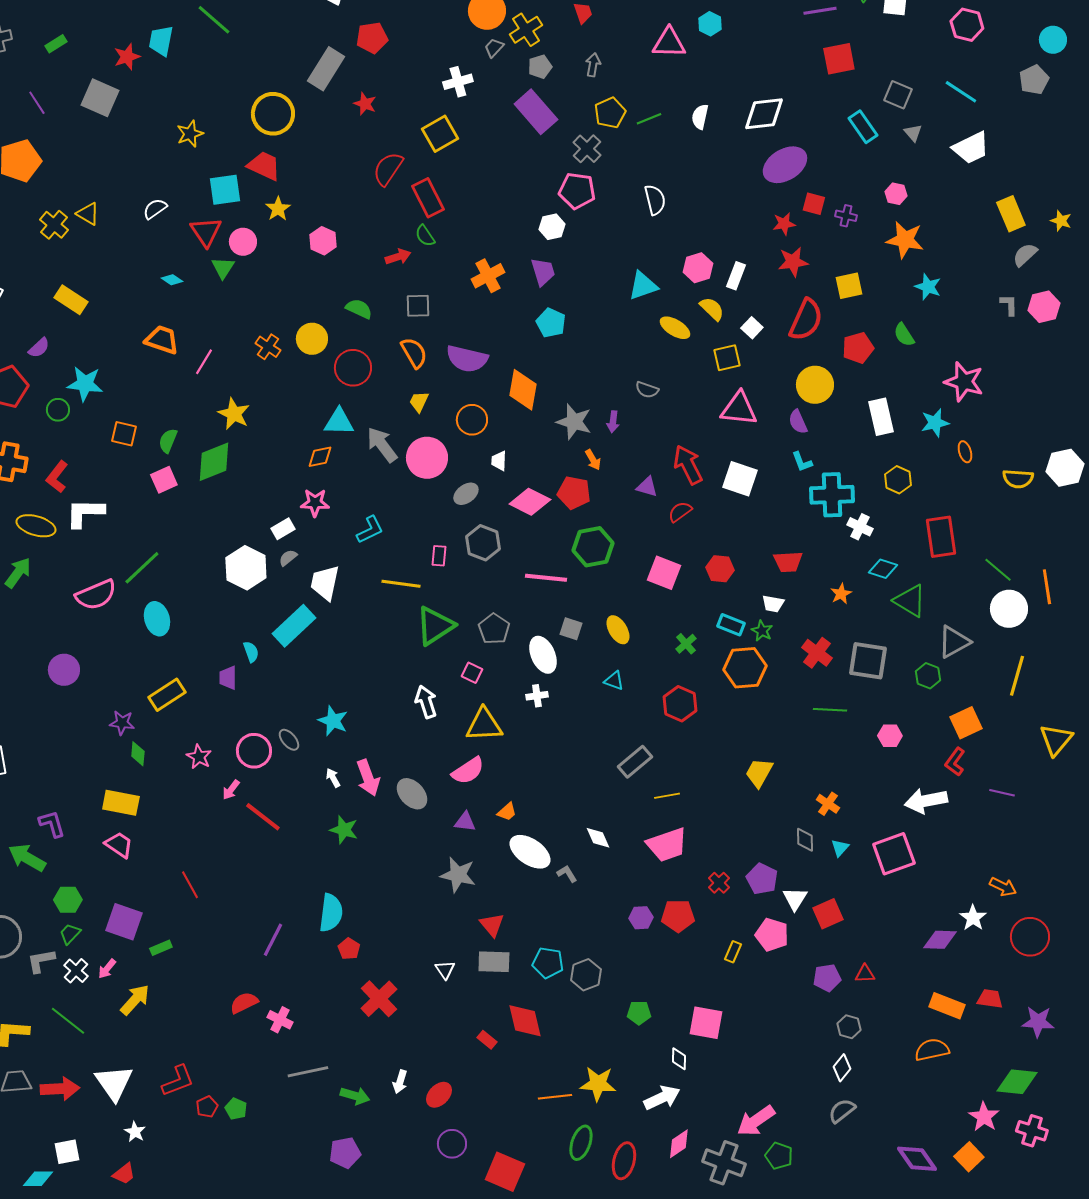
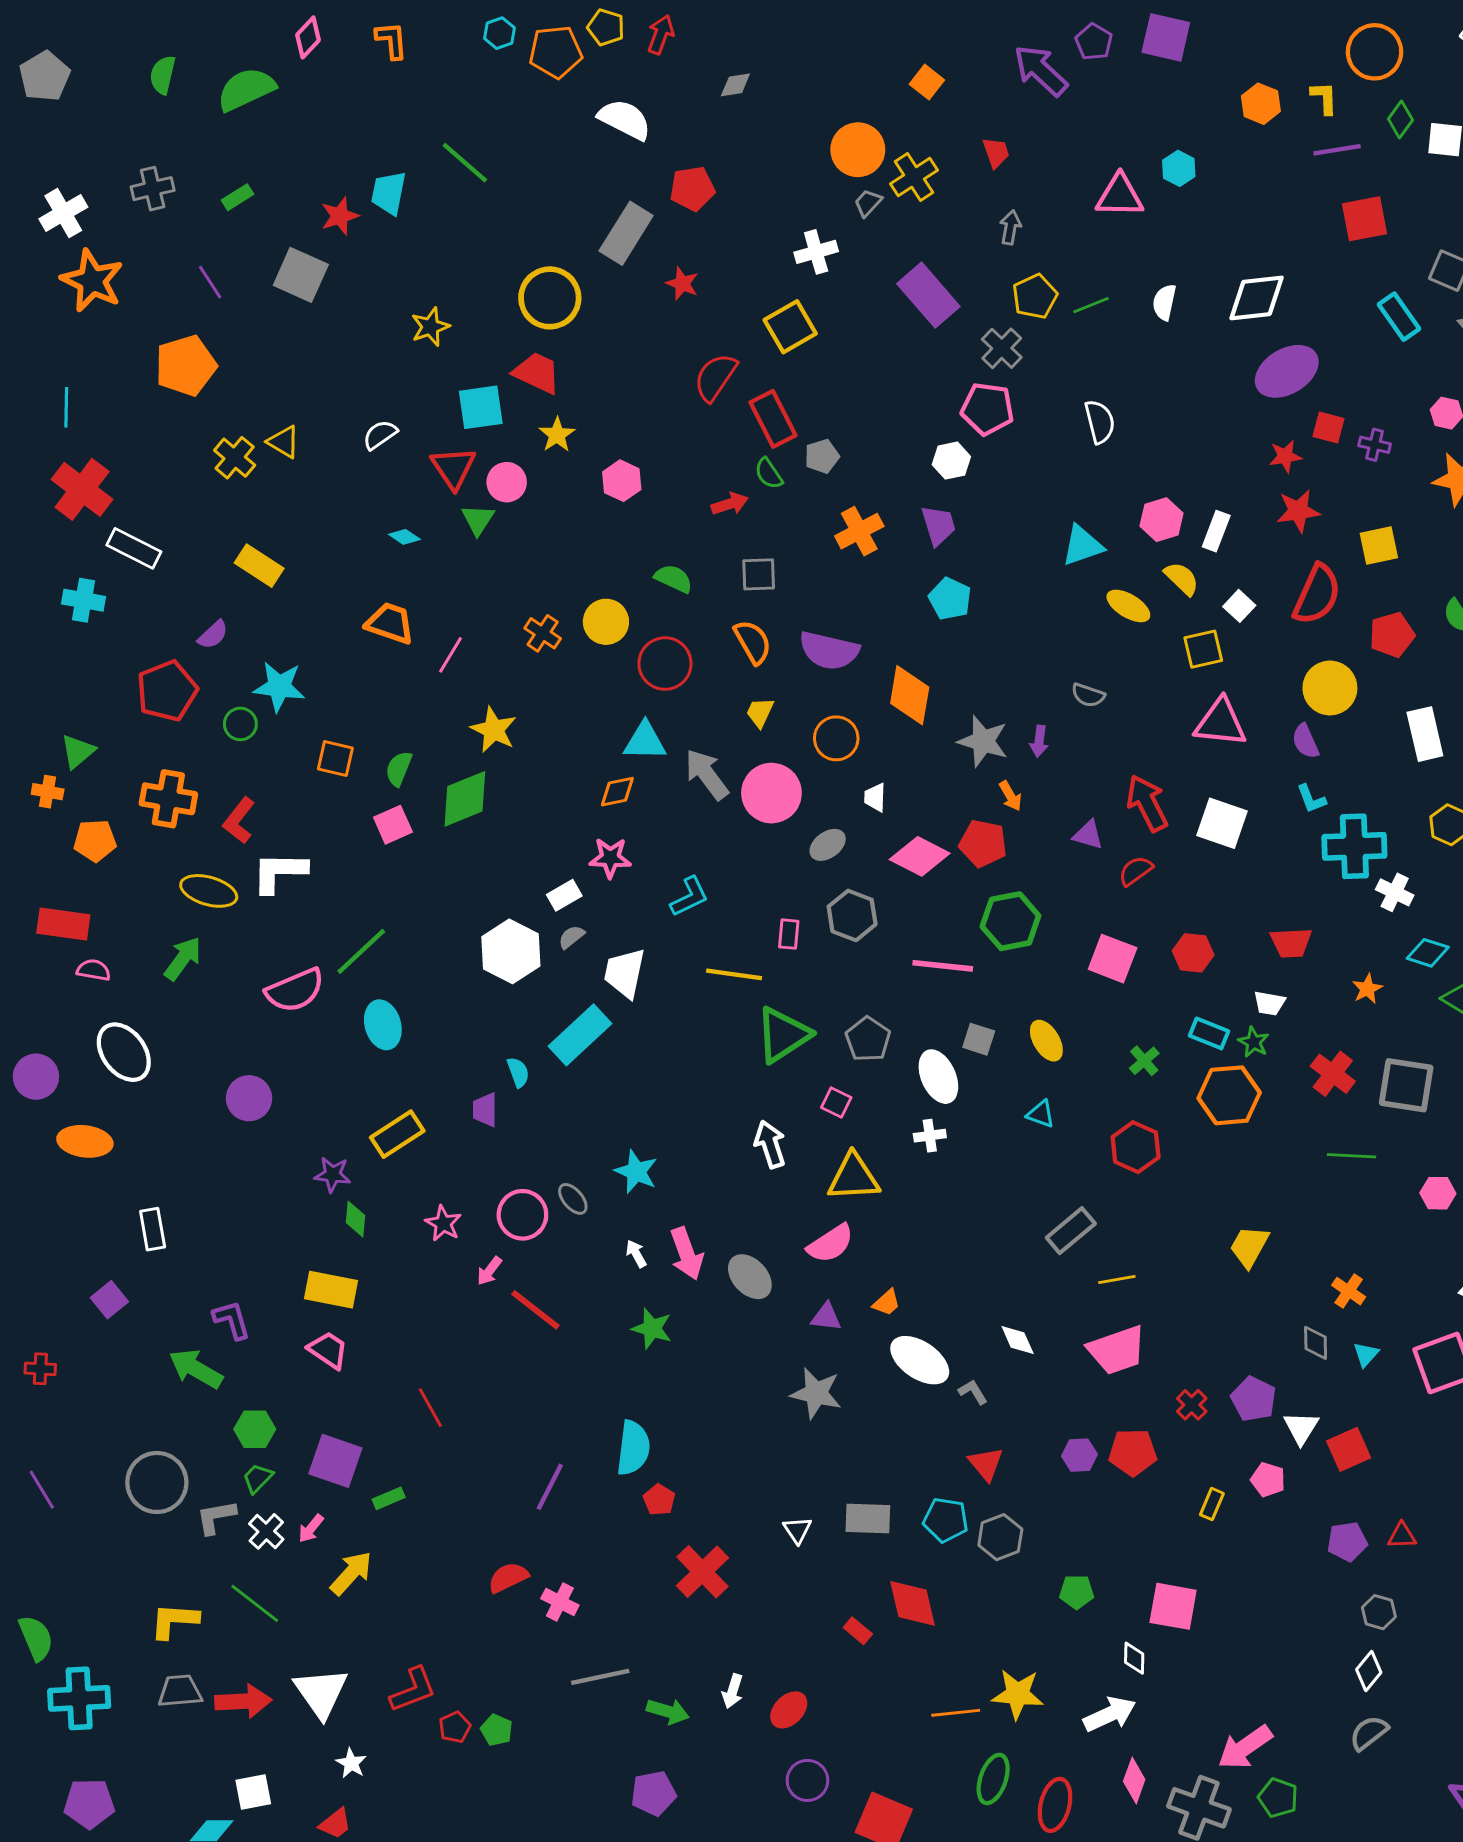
gray pentagon: (540, 67) -> (822, 456), moved
red triangle: (492, 925) -> (986, 1464), moved
pink pentagon: (772, 935) -> (1268, 1480), size x0.7
pink diamond: (679, 1144) -> (1134, 1780), turned -36

